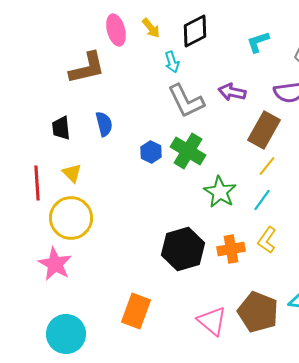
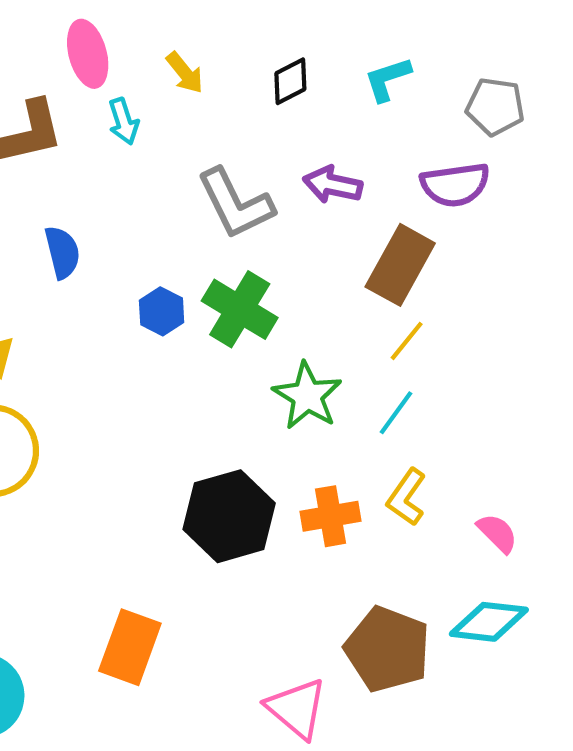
yellow arrow: (151, 28) -> (185, 73), moved
black diamond: (195, 31) -> (290, 81), moved, size x0.7
cyan arrow: (172, 62) -> (124, 121), moved
pink triangle: (212, 321) -> (297, 708), moved

